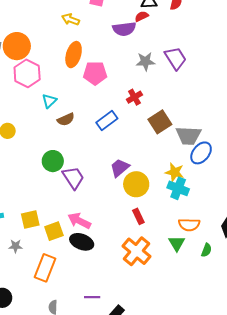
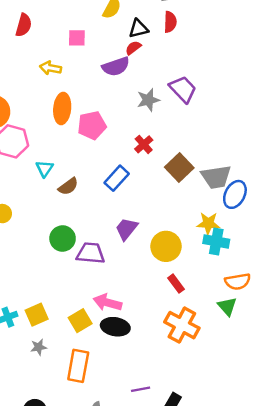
purple trapezoid: (120, 168) -> (127, 229), moved
purple trapezoid: (73, 178) -> (91, 253), turned -40
yellow square: (30, 219) -> (37, 315), moved

